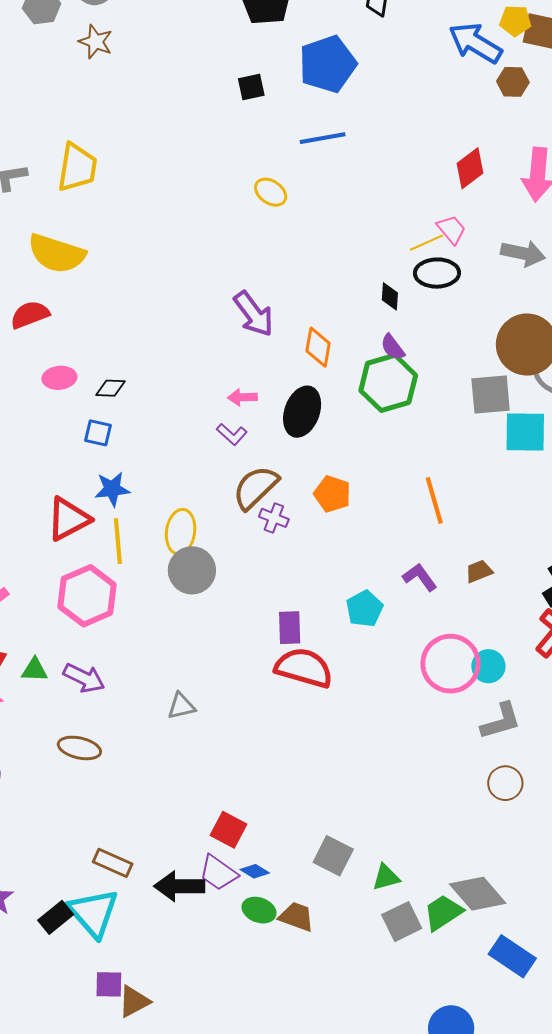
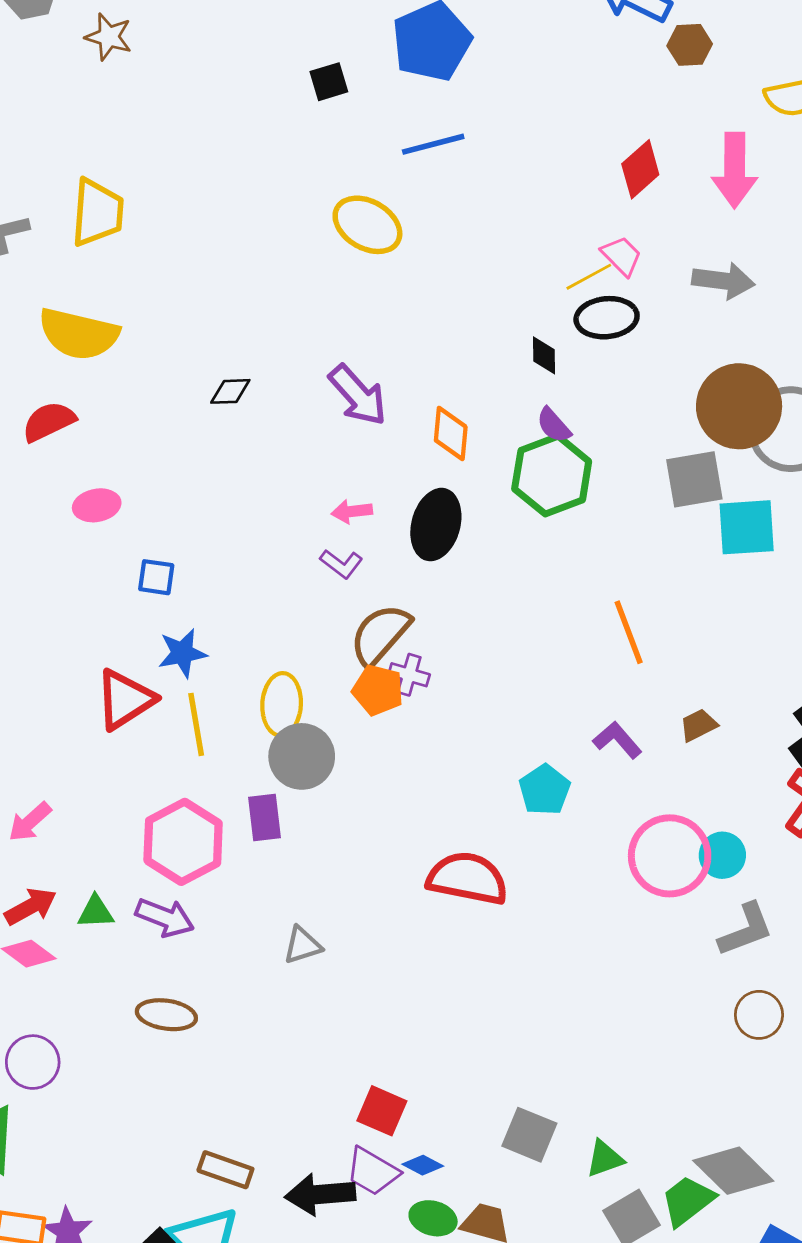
yellow ellipse: (271, 192) -> (367, 225), size x1.5
black diamond: (111, 388) -> (230, 391), moved
orange pentagon: (332, 494) -> (378, 690), moved
pink hexagon: (87, 596) -> (183, 842), moved
purple rectangle: (290, 628) -> (265, 817), moved

